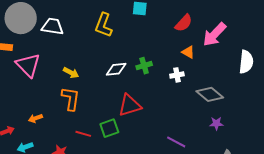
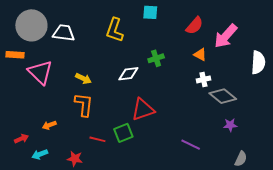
green cross: (144, 66) -> (156, 58), moved
white cross: (177, 75) -> (203, 79), moved

